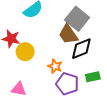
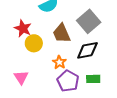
brown trapezoid: (68, 34) -> (62, 33), moved
pink triangle: (19, 89) -> (21, 77), turned 35

